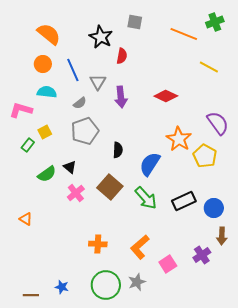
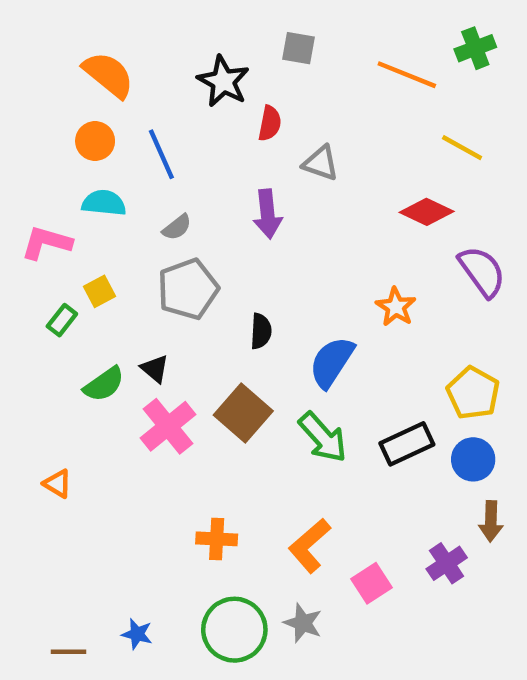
gray triangle: (98, 82) -> (321, 163), moved, turned -42
red diamond: (166, 96) -> (427, 212), moved
orange star: (179, 139) -> (396, 307), size x0.7
yellow pentagon: (205, 156) -> (473, 393), moved
pink cross: (76, 193) -> (168, 426), size x1.4
gray star: (137, 282) -> (303, 623), turned -30

